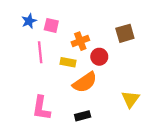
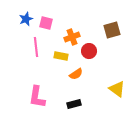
orange semicircle: (85, 82) -> (76, 74), size x0.6
yellow triangle: (131, 99) -> (117, 89), turned -30

